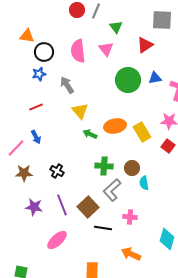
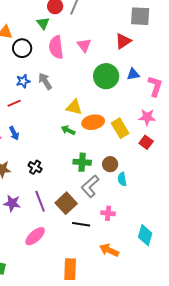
green triangle: (116, 27) -> (43, 23), moved
blue star: (39, 74) -> (23, 81), moved
yellow triangle: (80, 111) -> (74, 107), moved, turned -36

